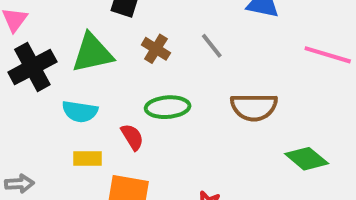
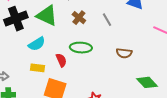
green triangle: (92, 53) -> (47, 16), turned 30
brown semicircle: (254, 107) -> (124, 53), size x0.7
cyan semicircle: (80, 111) -> (37, 44), turned -48

